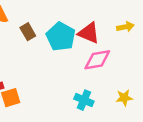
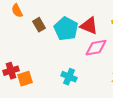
cyan cross: (84, 100) -> (69, 77), moved

